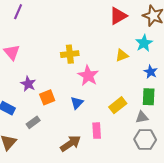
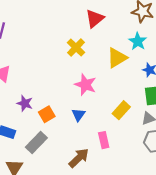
red triangle: (118, 16) -> (95, 19), moved
yellow cross: (70, 54) -> (76, 47), moved, turned -30
yellow triangle: (122, 55) -> (117, 58), size x1.5
gray rectangle: (33, 122) -> (36, 142), size x1.5

